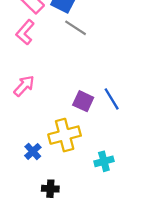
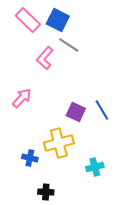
pink L-shape: (25, 32) -> (45, 58), moved
blue cross: (33, 151) -> (30, 158), turned -35

